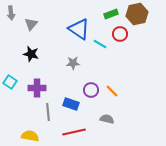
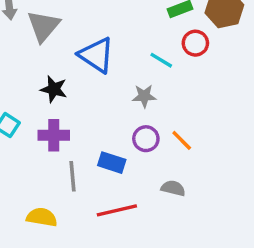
gray triangle: (31, 24) -> (43, 26), size x1.5
blue triangle: (79, 29) -> (96, 55), moved
black star: (31, 54) -> (54, 89), moved
gray star: (73, 63) -> (144, 96), moved

